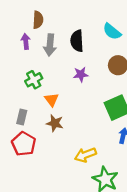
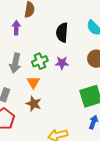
gray arrow: (50, 45) -> (15, 63), moved
green cross: (34, 80) -> (40, 61), moved

